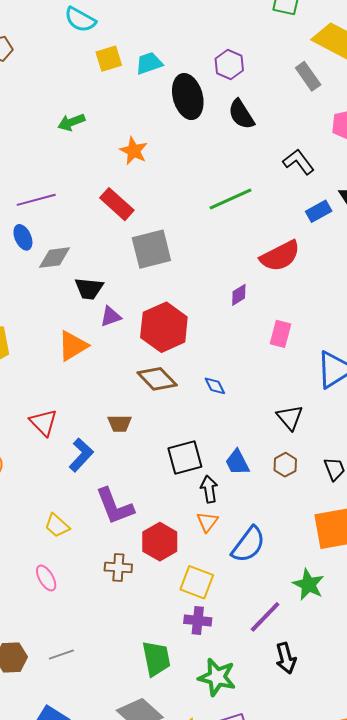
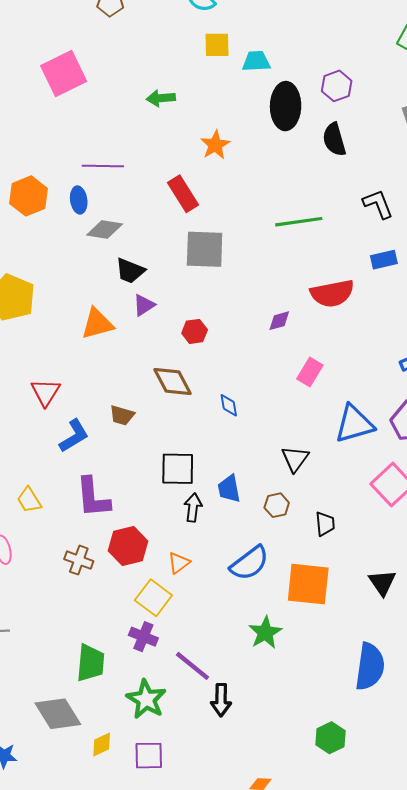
purple triangle: (111, 316) -> (144, 305), turned -30
red hexagon: (164, 327) -> (195, 331), size x0.5
orange triangle: (207, 522) -> (179, 563), moved
blue semicircle: (248, 545) -> (250, 563), moved
purple line: (265, 617) -> (193, 666), moved, turned 69

